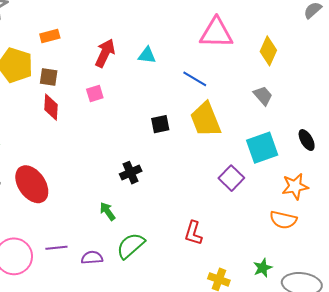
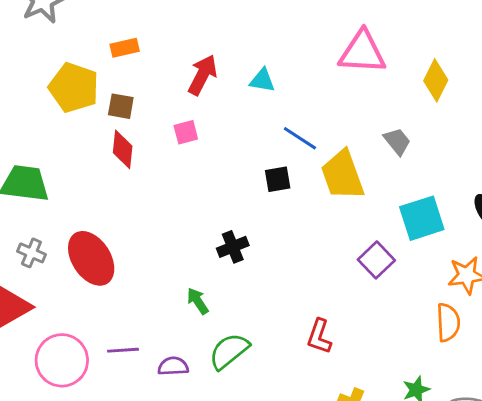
blue line: (195, 79) -> (300, 138), moved
gray trapezoid: (263, 96) -> (397, 141), moved
orange semicircle: (283, 220) -> (448, 322), turned -108

